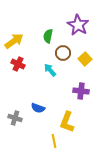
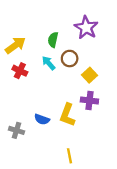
yellow square: (85, 59) -> (89, 75), moved
cyan arrow: (50, 70) -> (49, 63), moved
yellow L-shape: (67, 122) -> (67, 115), moved
yellow line: (54, 141) -> (70, 156), moved

